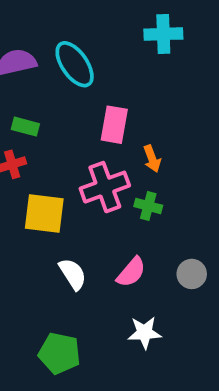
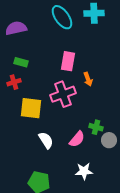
cyan ellipse: (75, 64) -> (62, 17), moved
green cross: (148, 206) -> (96, 127), moved

